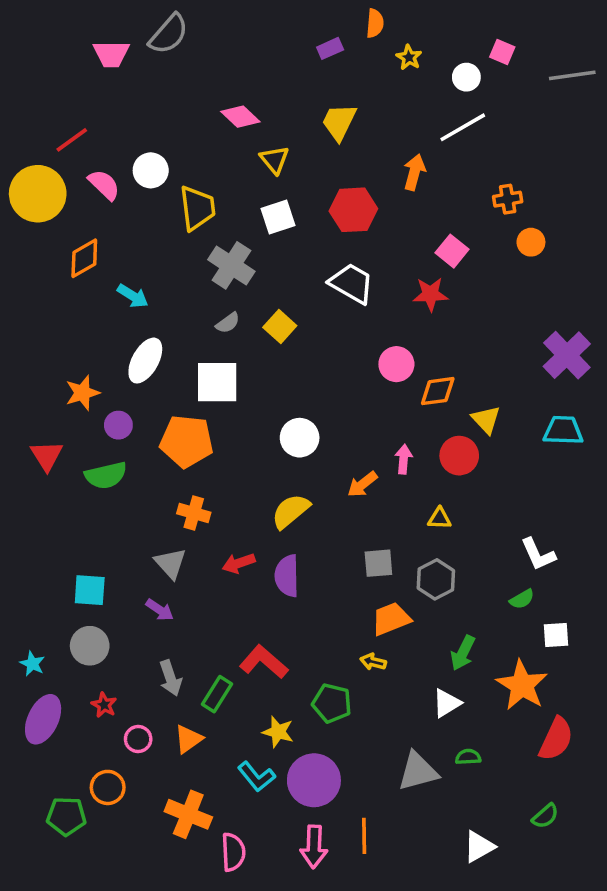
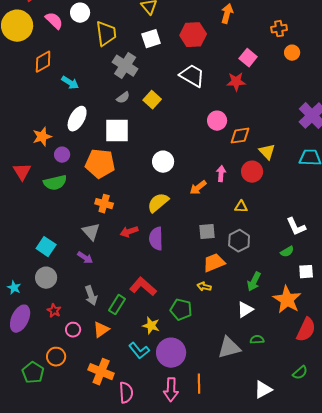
cyan square: (90, 590) -> (46, 247), turned 30
green pentagon: (66, 816) -> (33, 373), turned 30

